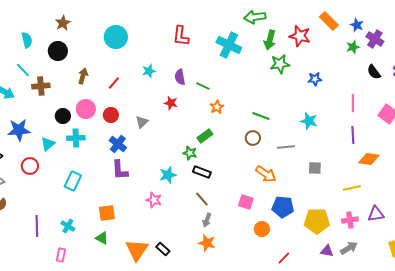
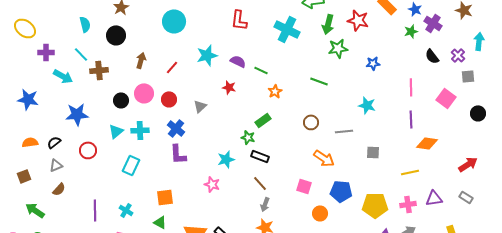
cyan star: (149, 71) -> (207, 55), size x1.5
purple semicircle: (180, 77) -> (238, 61), turned 126
green line: (261, 116) -> (319, 81), moved
cyan cross: (76, 138) -> (140, 130), moved
cyan triangle: (48, 144) -> (116, 131), moved

